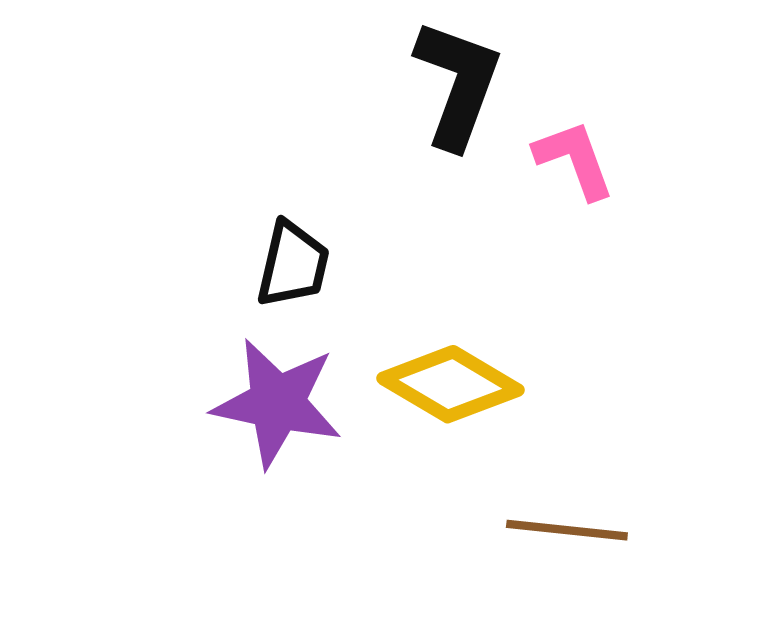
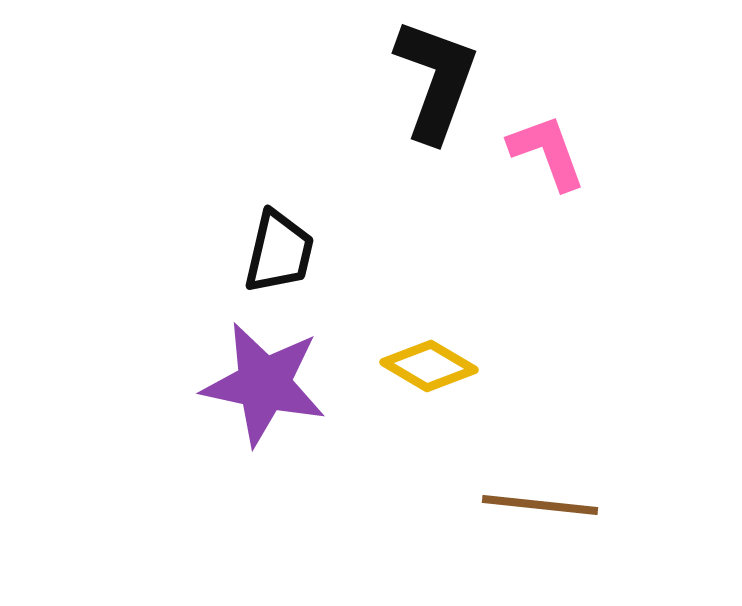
yellow diamond: (450, 384) -> (429, 366), size x0.7

